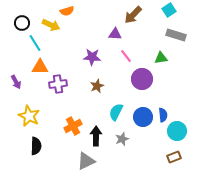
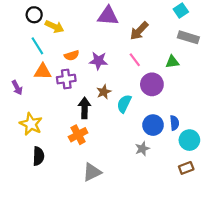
orange semicircle: (67, 11) -> (72, 55), moved
brown arrow: (133, 15) -> (139, 31), moved
black circle: (22, 23) -> (34, 15), moved
purple triangle: (115, 34) -> (108, 16), moved, size x1.5
purple cross: (58, 84) -> (66, 79), moved
cyan semicircle: (116, 112) -> (124, 104), moved
black arrow: (96, 136) -> (84, 108), moved
gray star: (122, 139) -> (142, 149), moved

